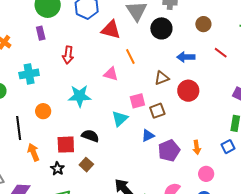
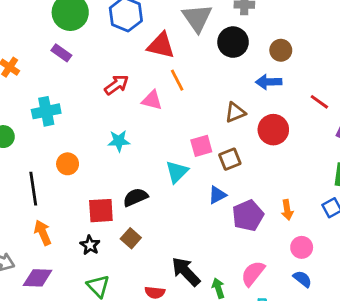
brown circle: (203, 24) -> (281, 50), moved
purple rectangle: (41, 33) -> (61, 53), turned -40
red line: (221, 53) -> (319, 102), moved
red arrow: (68, 55) -> (117, 85), moved, turned -132
orange line: (130, 57) -> (177, 80), moved
pink triangle: (111, 74) -> (152, 100), moved
cyan star: (80, 96) -> (119, 141), size x0.7
black semicircle: (90, 136) -> (135, 197), turned -42
orange arrow: (33, 152) -> (43, 233), moved

